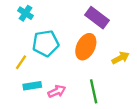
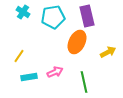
purple rectangle: (97, 18) -> (87, 16), turned 40
cyan pentagon: (46, 43) -> (53, 17), moved
pink arrow: (57, 91) -> (55, 72), moved

